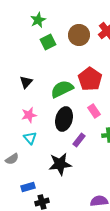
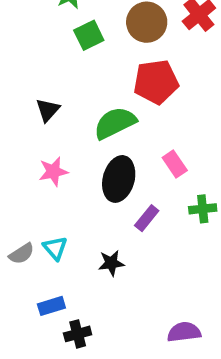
red pentagon: (90, 79) -> (156, 82), moved, turned 30
cyan triangle: (30, 138) -> (55, 248), moved
black star: (60, 164) -> (111, 263), size x0.6

